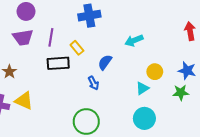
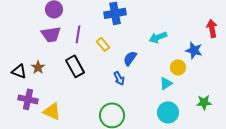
black rectangle: (58, 63) -> (75, 66), moved, turned 65
blue star: (187, 71) -> (194, 50), moved
green star: (181, 92) -> (204, 102), moved
yellow triangle: (24, 101) -> (52, 111), moved

